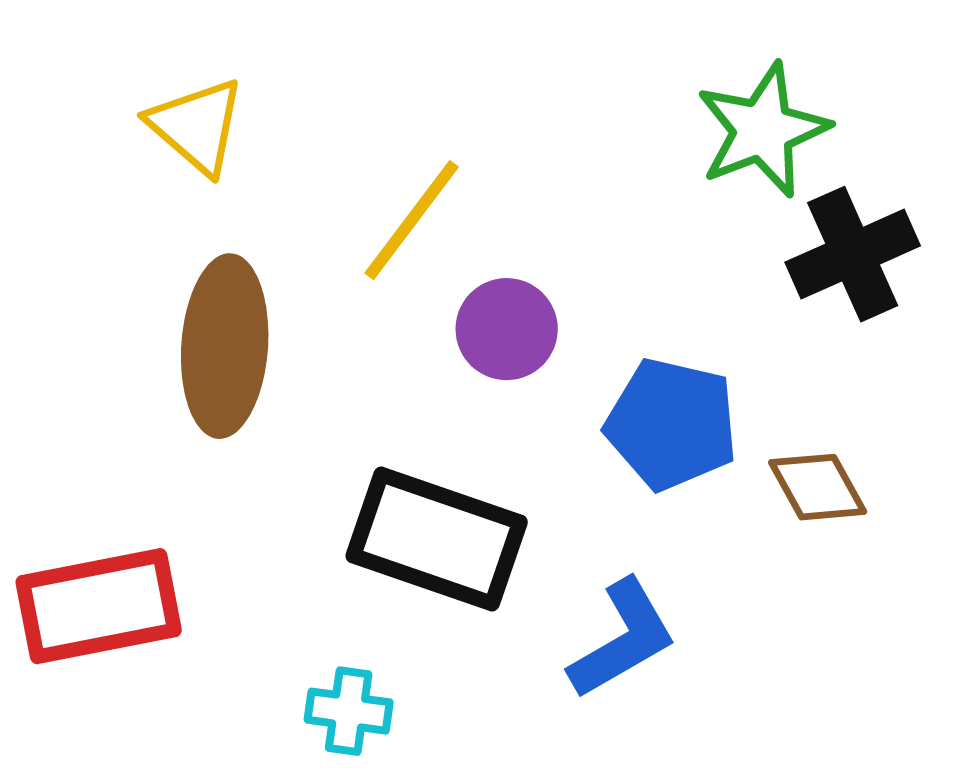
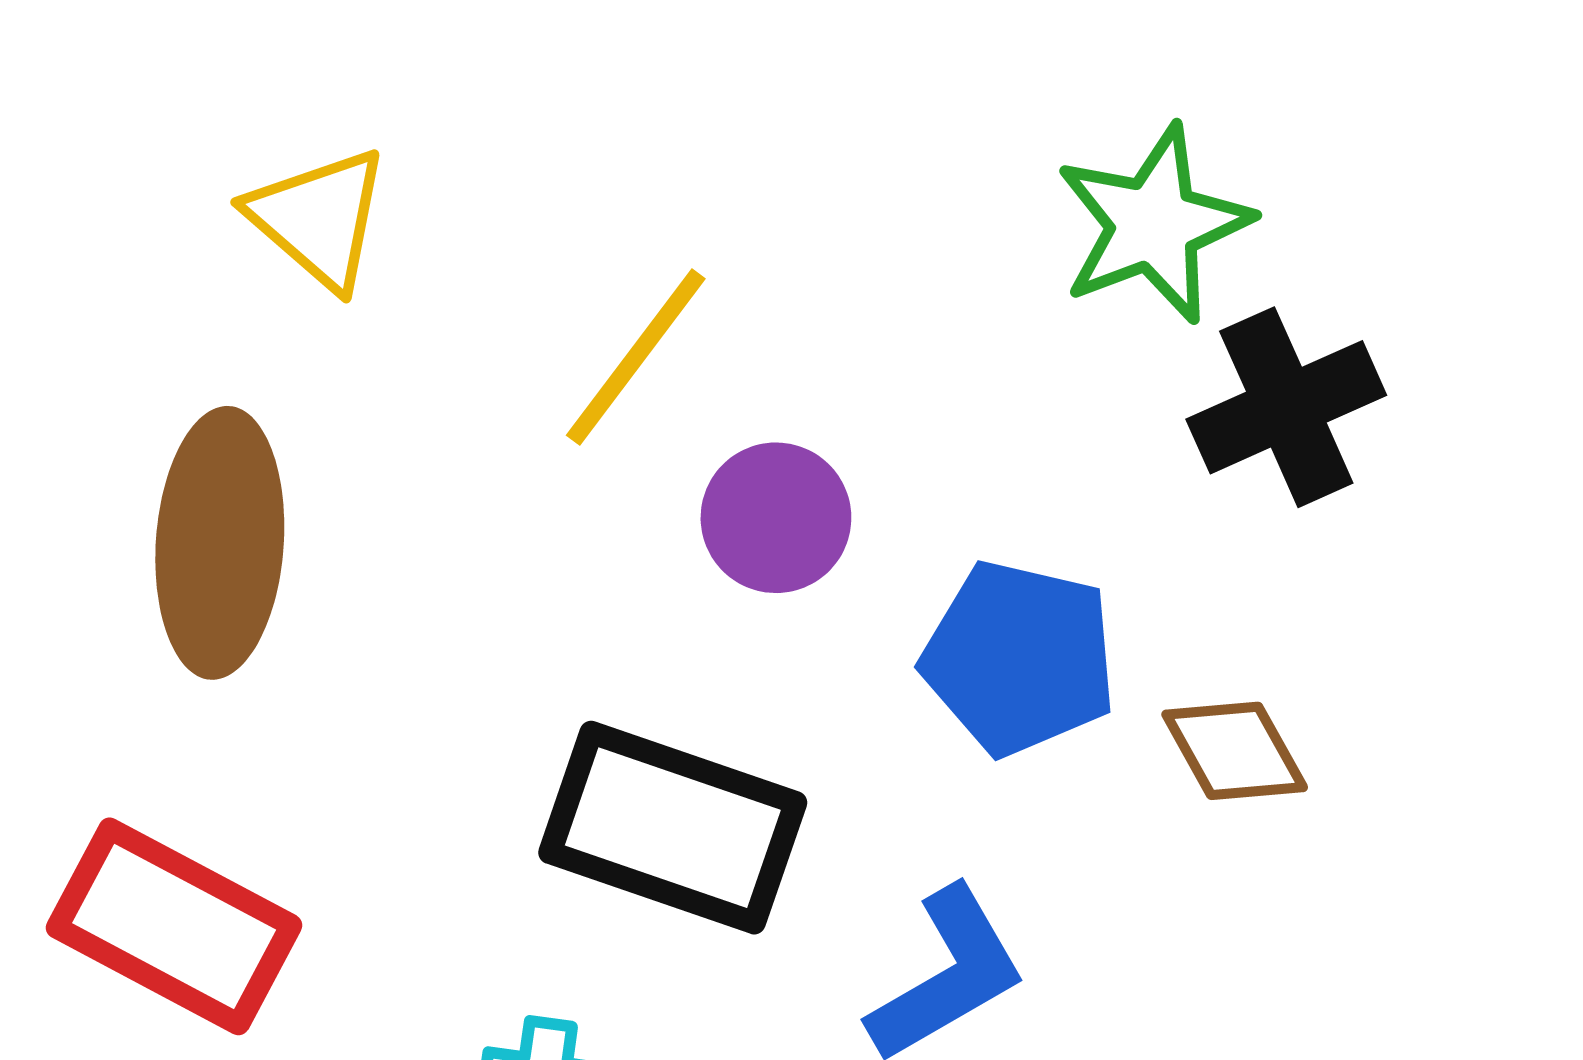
brown ellipse: (225, 346) -> (220, 543), moved
red rectangle: (99, 606) -> (174, 926), turned 39

